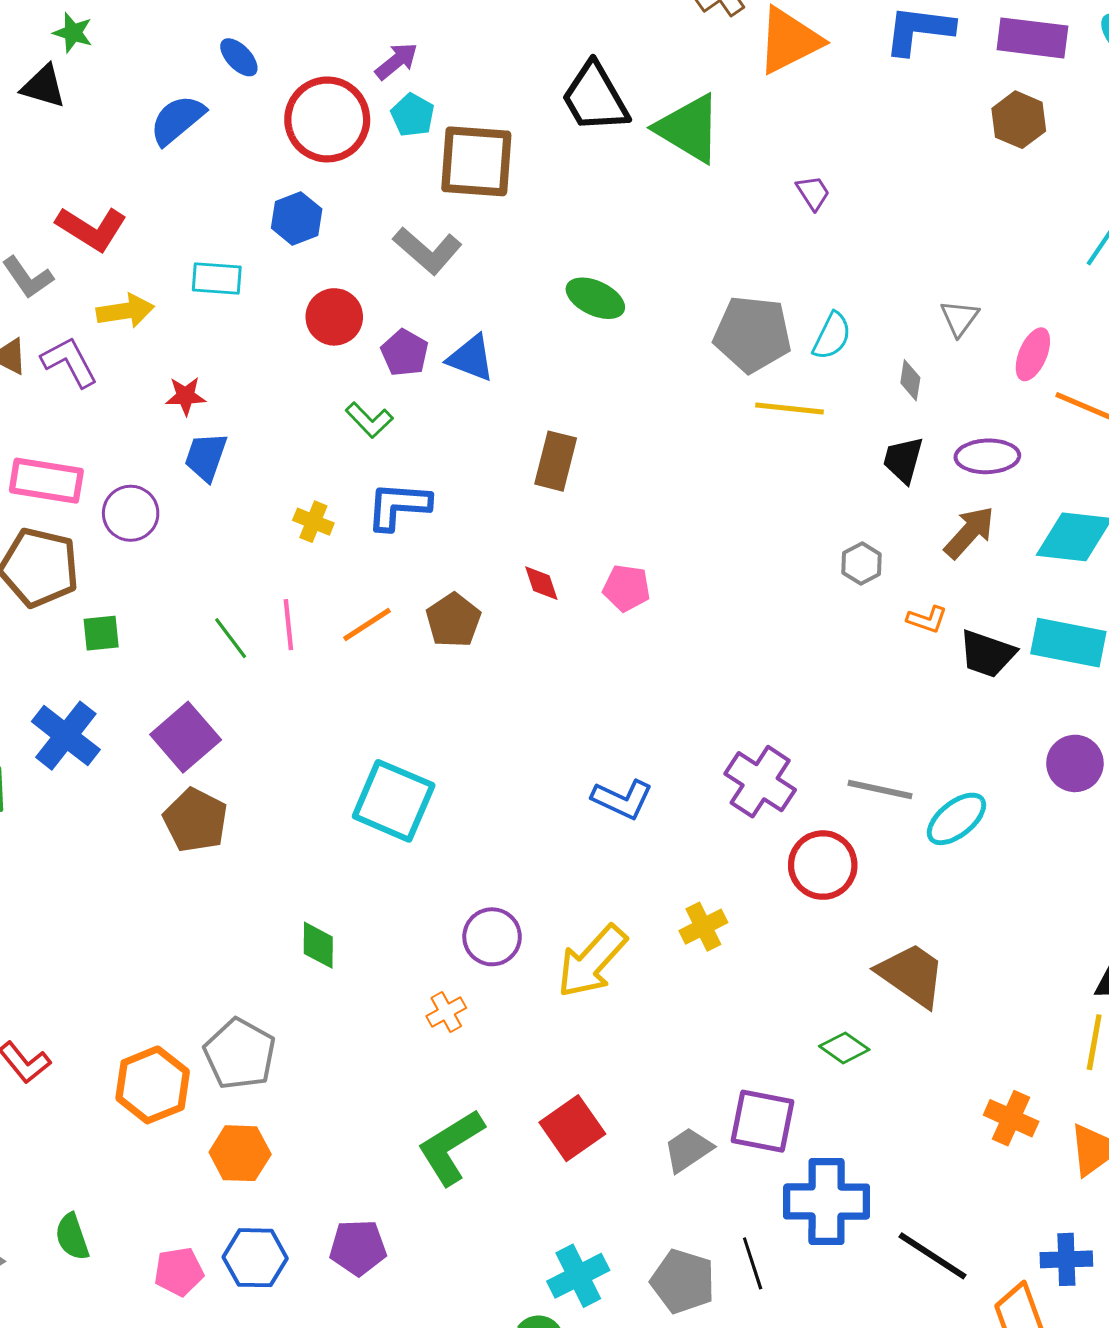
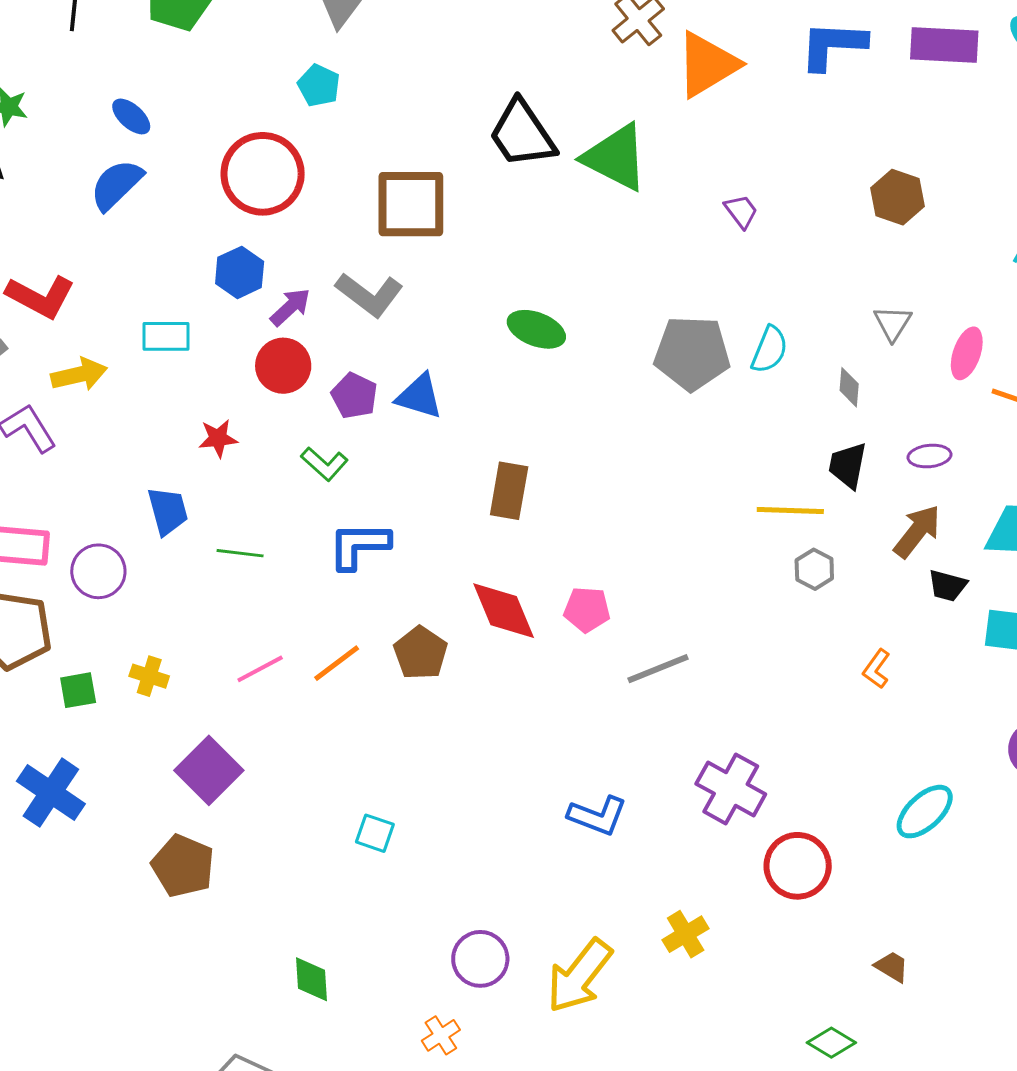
blue ellipse: (239, 57) -> (131, 116), moved
purple arrow: (397, 61) -> (290, 307), moved
cyan pentagon: (413, 115) -> (319, 86), moved
brown hexagon: (1019, 120) -> (897, 197), moved
red star: (186, 396) -> (218, 438), moved
yellow line: (789, 409) -> (790, 510), moved
purple ellipse: (987, 456) -> (929, 456), size x0.7
blue trapezoid: (206, 457) -> (168, 511), turned 150
yellow cross: (313, 522) -> (149, 676), moved
red diamond: (541, 583) -> (504, 611), size x1.8
orange L-shape: (927, 619) -> (877, 669), moved, turned 111
pink line: (288, 625) -> (260, 669), turned 72
green line: (231, 638) -> (240, 553), moved, turned -42
black trapezoid: (987, 654) -> (947, 586), moved, size x0.7
purple square: (186, 737) -> (209, 770), moved
gray line: (880, 789) -> (658, 669), moved, turned -30
cyan square: (394, 801) -> (375, 833), size x0.5
brown trapezoid: (912, 975) -> (892, 967), size x0.5

